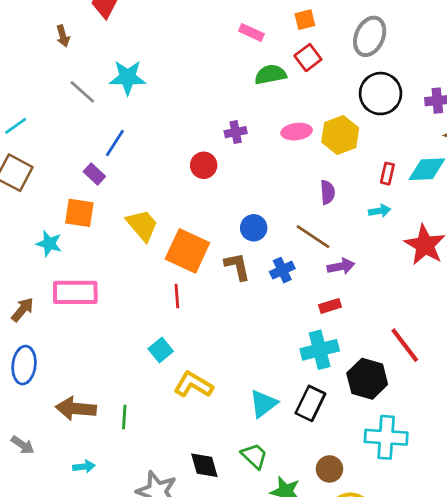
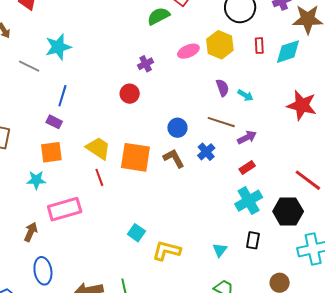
red rectangle: (387, 174) -> (259, 46), moved
cyan arrow: (380, 211) -> (245, 95), moved, turned 56
red line: (177, 296) -> (99, 177), moved
black rectangle: (310, 403) -> (253, 240), size x0.7
cyan triangle: (263, 404) -> (220, 250), size x0.7

